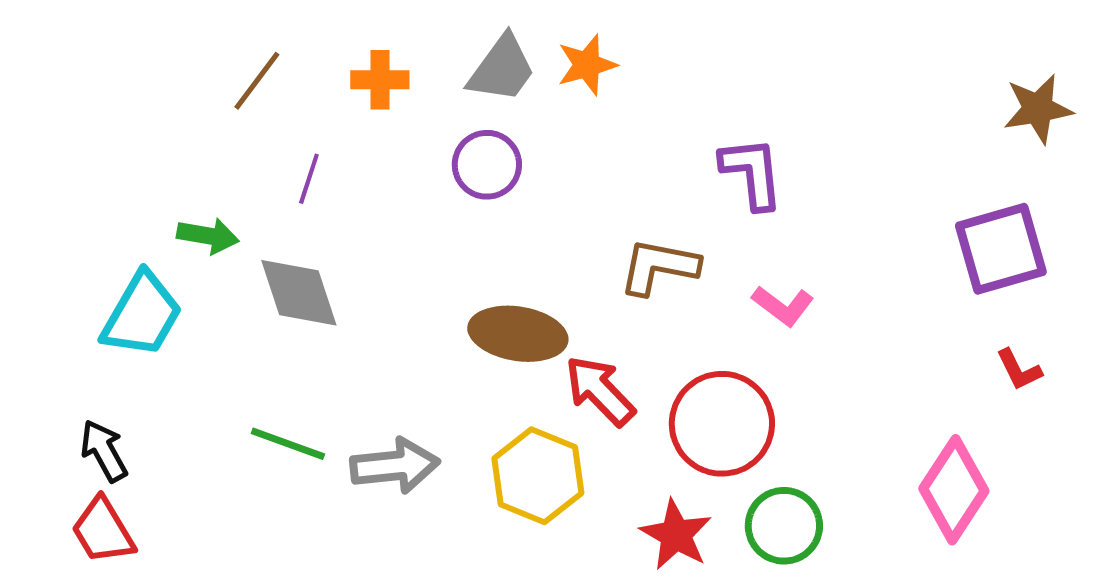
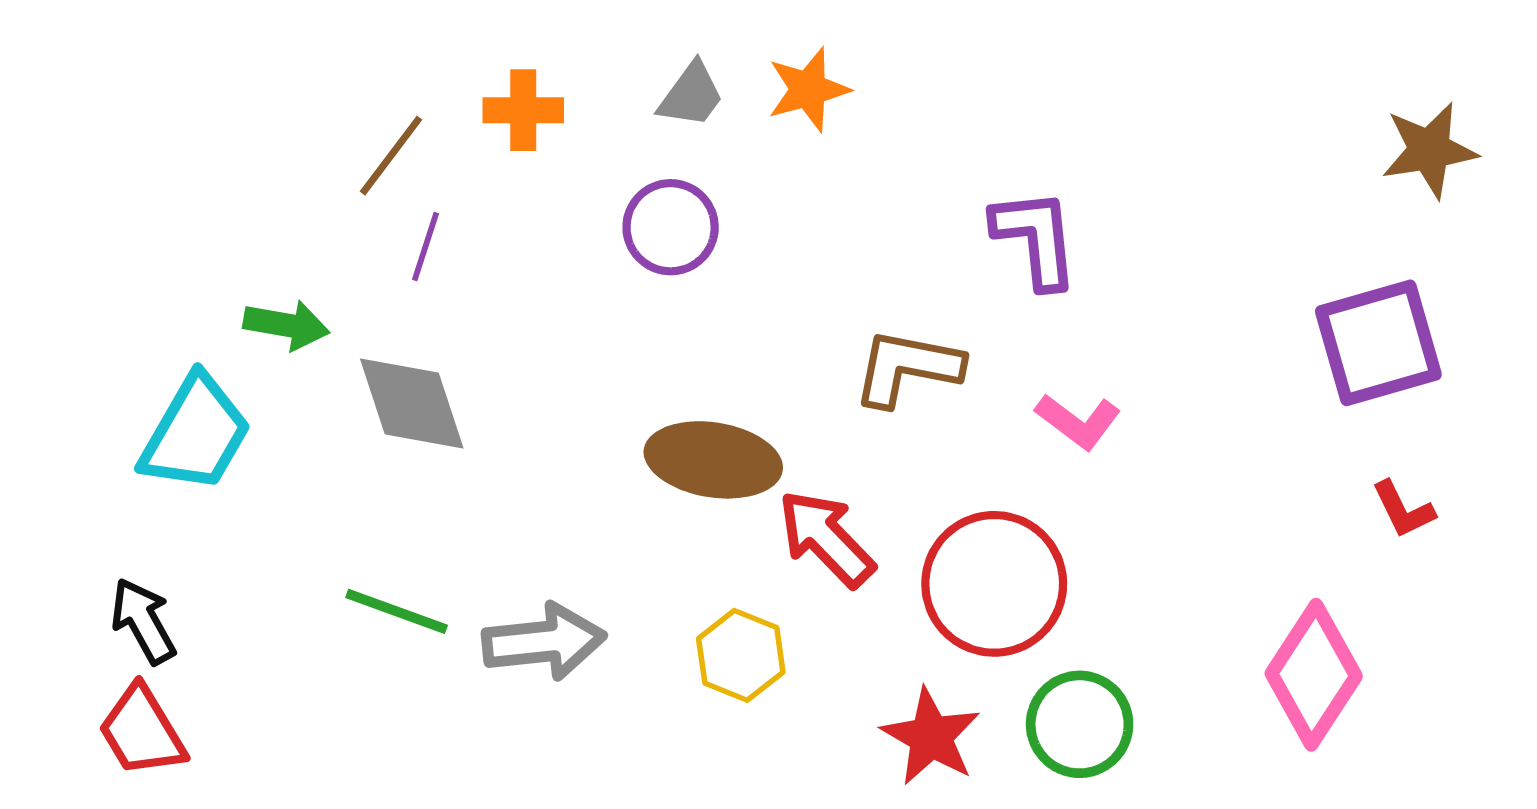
gray trapezoid: (502, 69) -> (691, 95), size x0.7
brown line: (257, 81) -> (391, 156), moved
yellow hexagon: (538, 476) -> (741, 655), size x0.7

